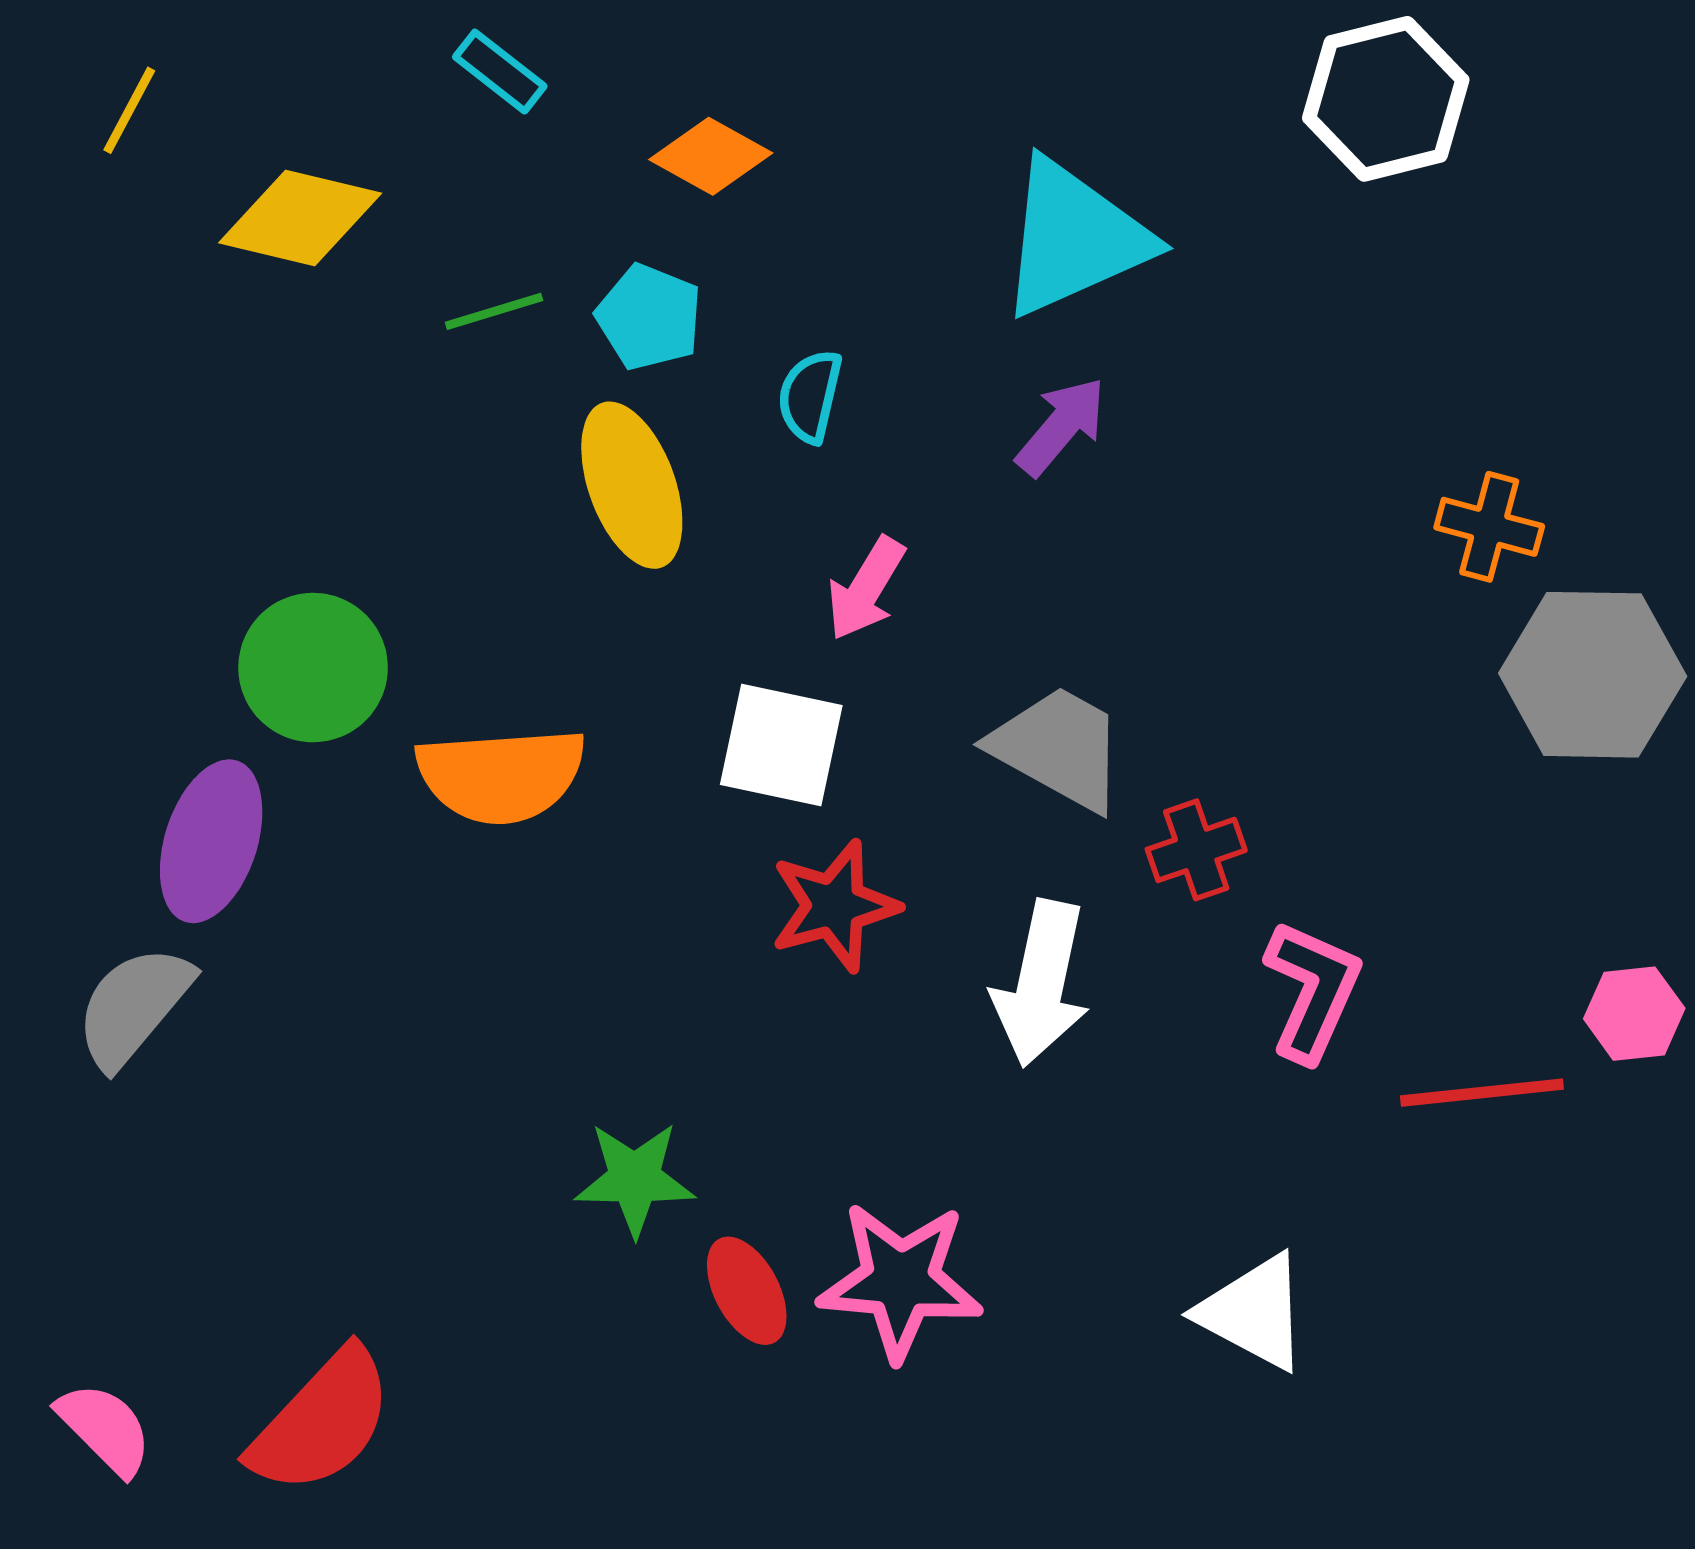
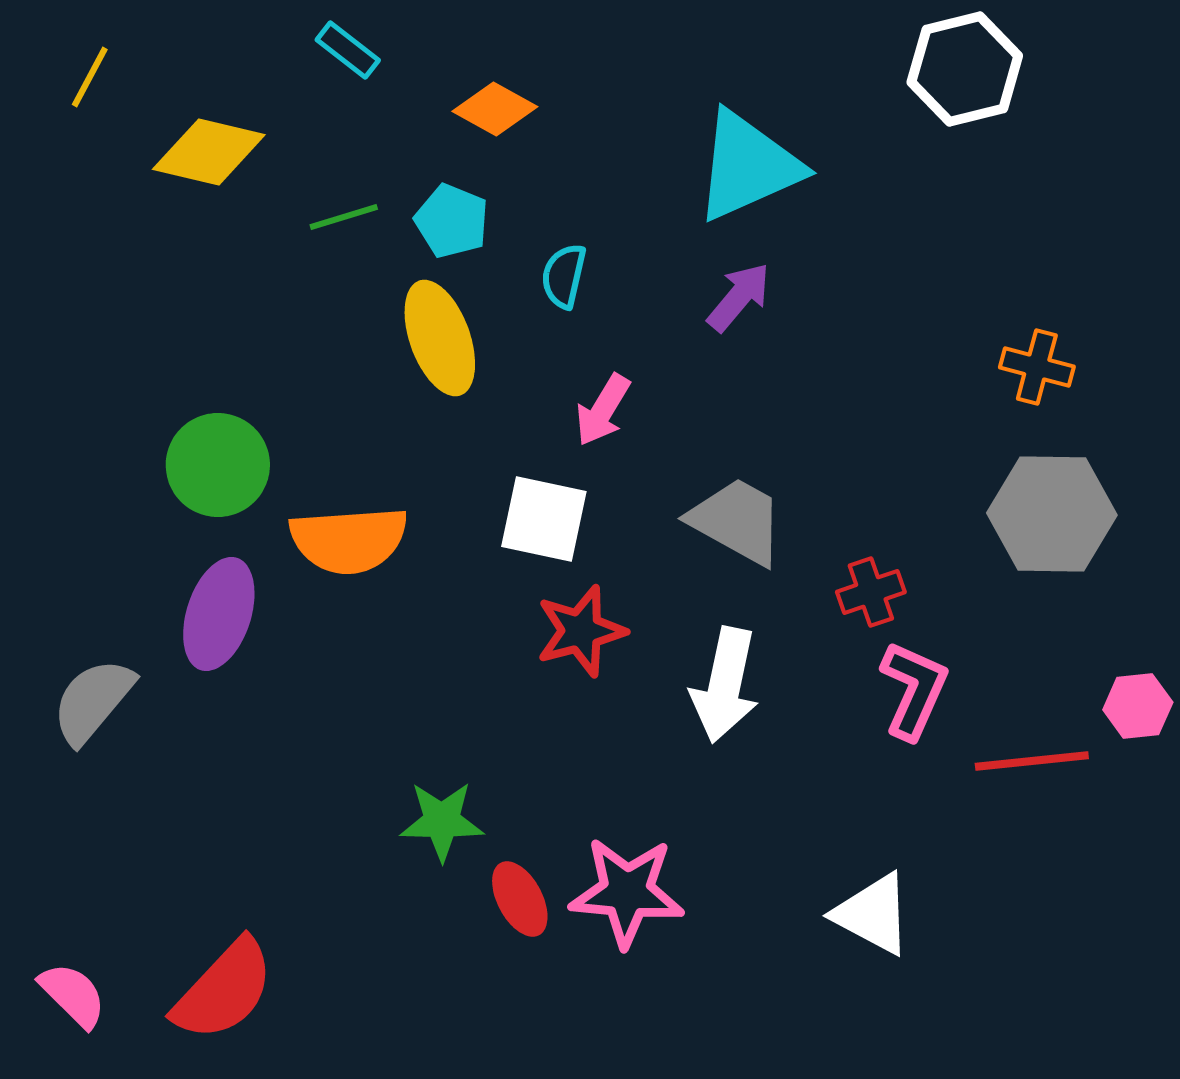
gray hexagon: (1593, 675) -> (1052, 514), moved
purple ellipse: (211, 841) -> (219, 614), moved
red cross: (1196, 850) -> (871, 592), moved

